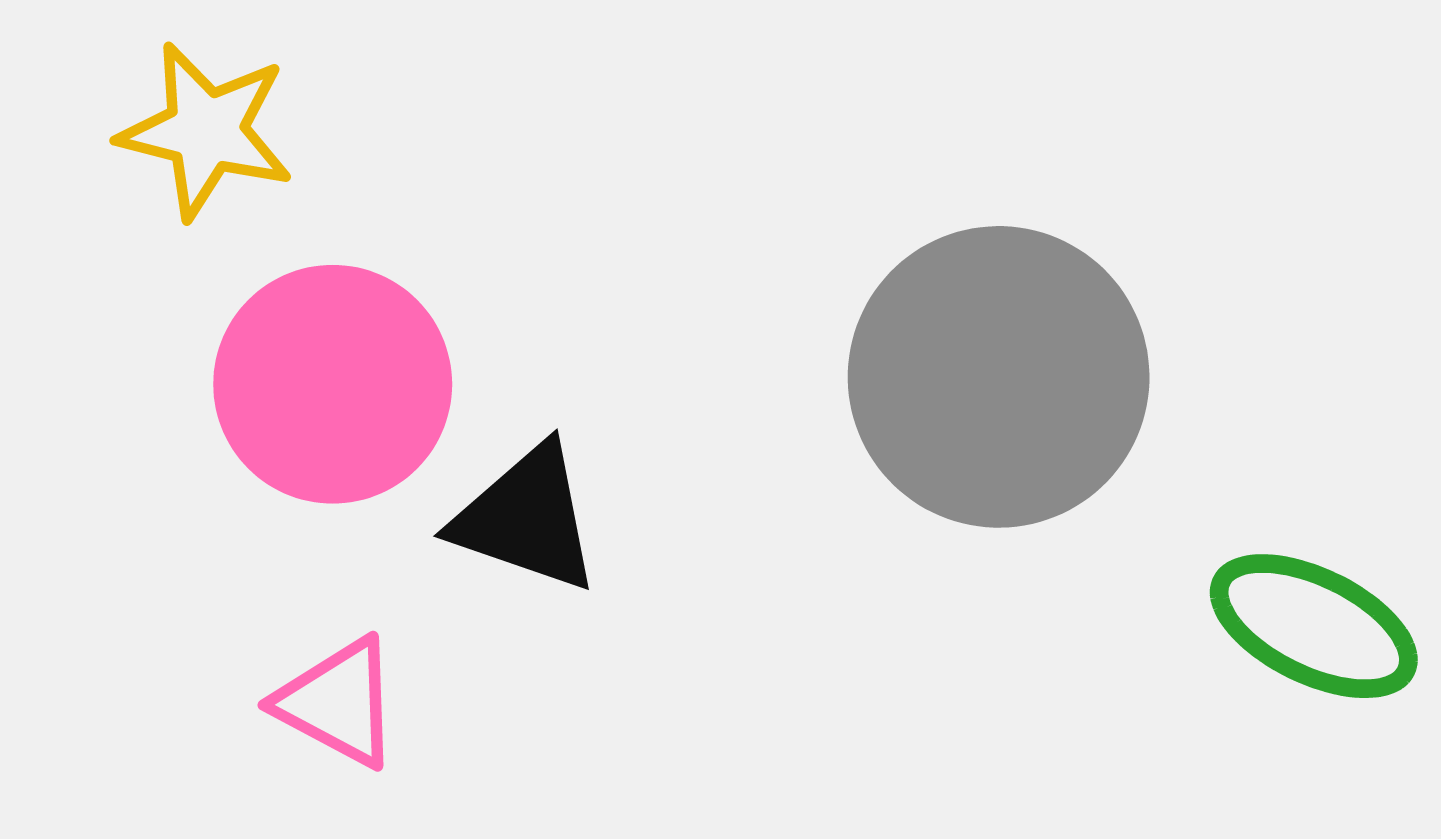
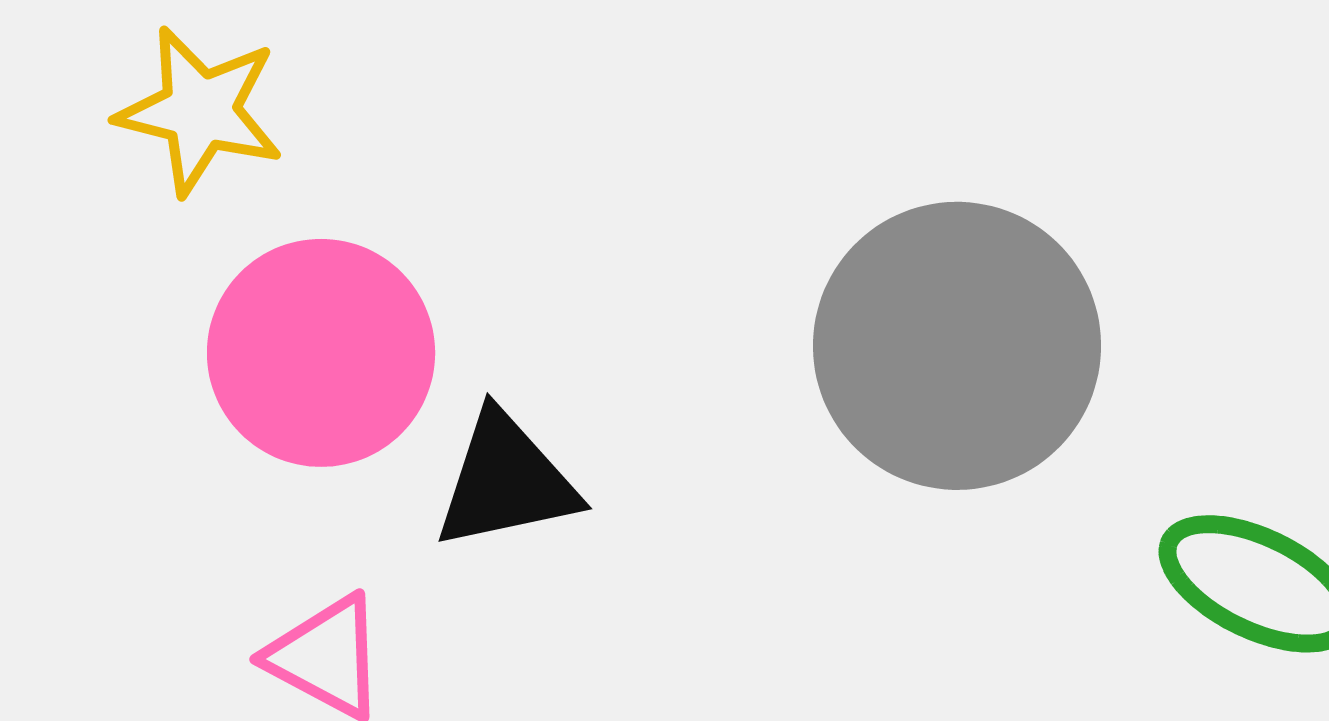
black triangle: (526, 518) -> (506, 481), turned -31

